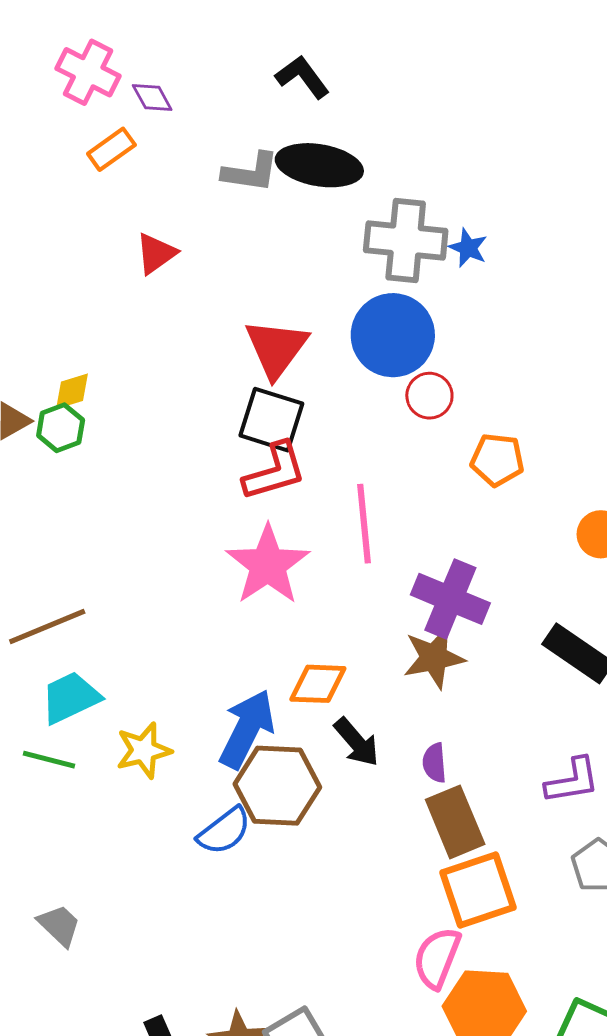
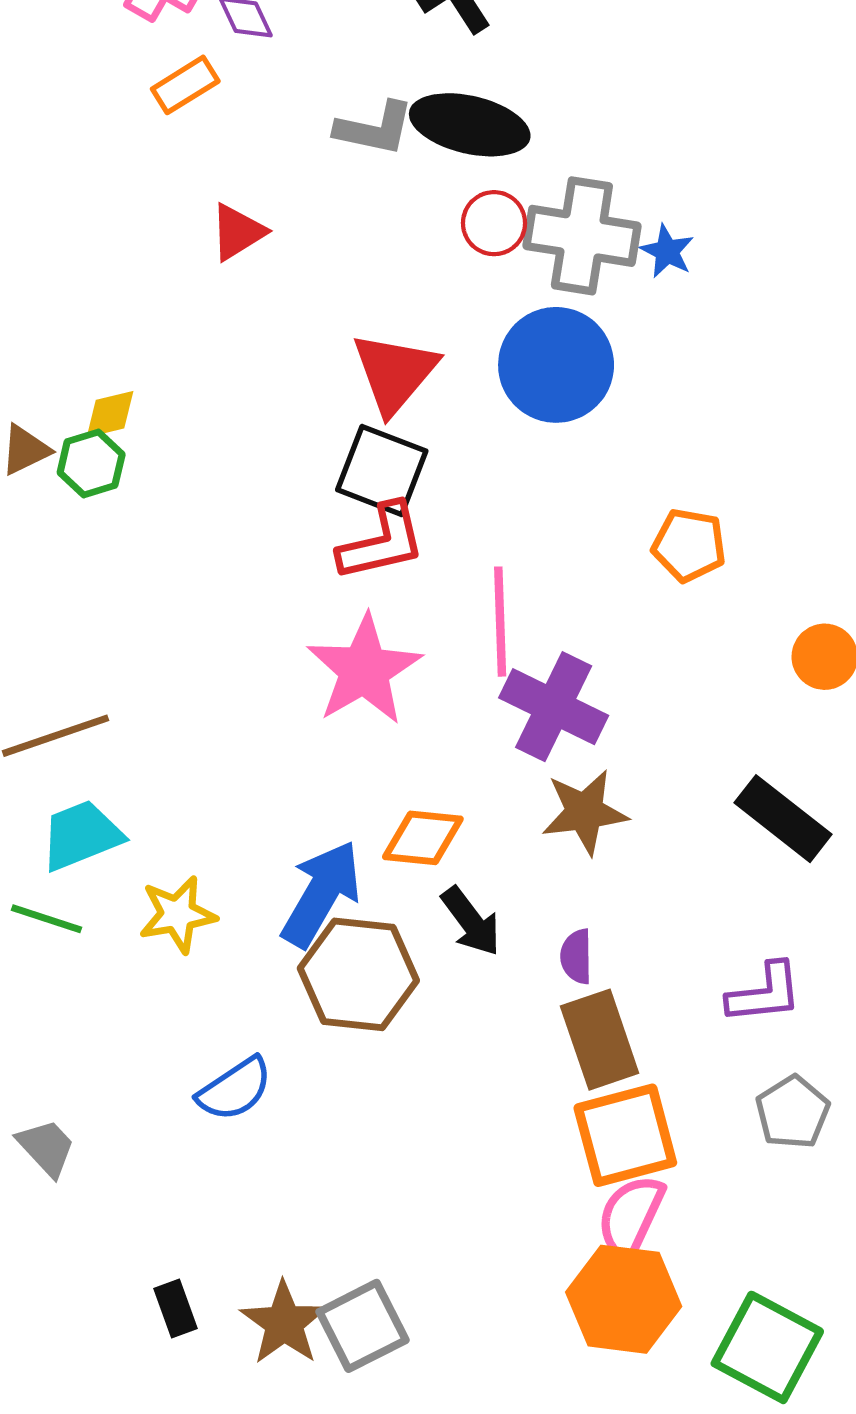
red circle: (429, 396) -> (494, 223), moved
purple cross: (450, 599) -> (554, 707), moved
blue semicircle: (224, 831) -> (235, 1089), moved
pink semicircle: (437, 958) -> (631, 1217), moved

